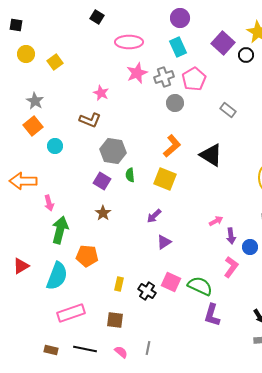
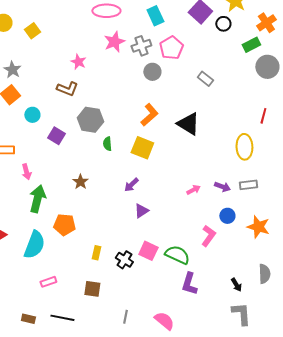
purple square: (102, 181) -> (56, 136), moved
purple arrow: (231, 236) -> (222, 187), moved, turned -63
pink rectangle: (71, 313) -> (48, 282), size x0.6
pink semicircle: (121, 352) -> (164, 321), moved, size x1.5

